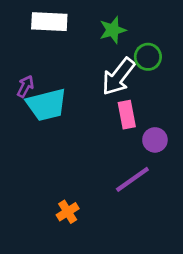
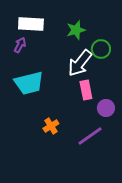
purple arrow: (25, 86) -> (20, 45), moved
orange cross: (68, 212) -> (51, 126), moved

